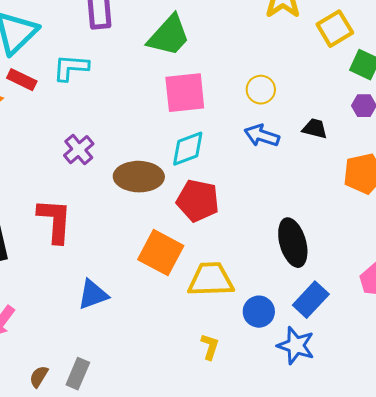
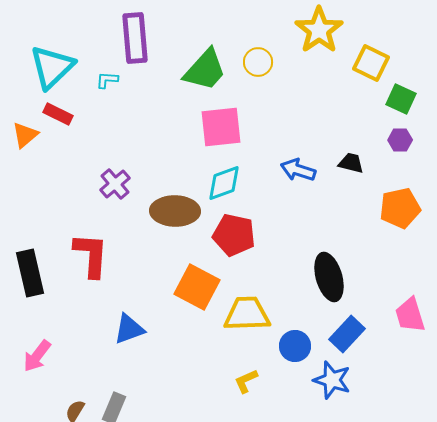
yellow square: (335, 29) -> (371, 63), turned -33
cyan L-shape: (71, 68) -> (107, 80), moved, size x0.6
yellow circle: (261, 90) -> (258, 62), moved
yellow L-shape: (210, 347) -> (246, 381), turned -132

